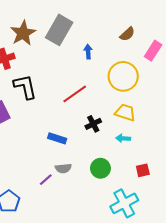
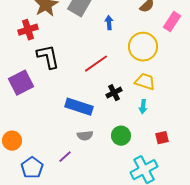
blue rectangle: (57, 138) -> (79, 107), size x1.5
cyan arrow: (123, 138) -> (143, 107), turned -88
purple line: (46, 180) -> (65, 157), moved

